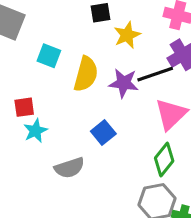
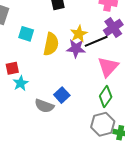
yellow star: (127, 35) -> (79, 34), moved
blue square: (103, 133) -> (62, 95), moved
gray semicircle: (69, 168) -> (44, 106), turned 42

